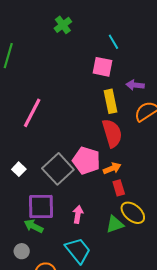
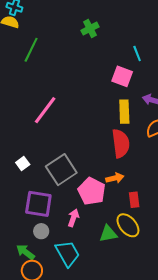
pink pentagon: (86, 160) -> (92, 191), moved
red rectangle: (119, 188) -> (134, 200), moved
green arrow: (34, 226) -> (25, 252), moved
gray circle: (22, 251) -> (41, 231), moved

